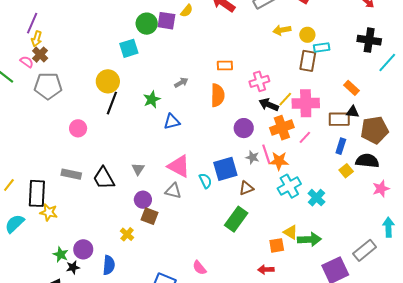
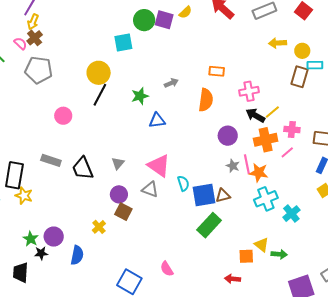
pink cross: (306, 103) -> (292, 130), moved, size x0.6
blue square: (225, 169) -> (204, 195), moved
green arrow: (309, 239) -> (279, 254), size x0.7

